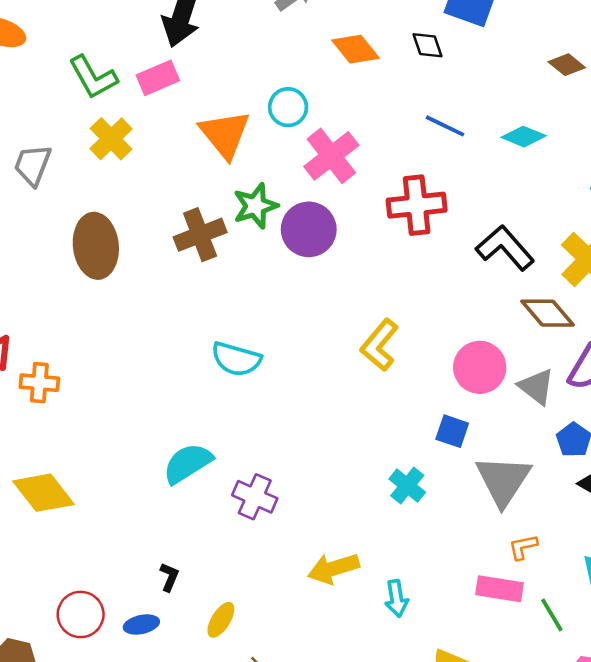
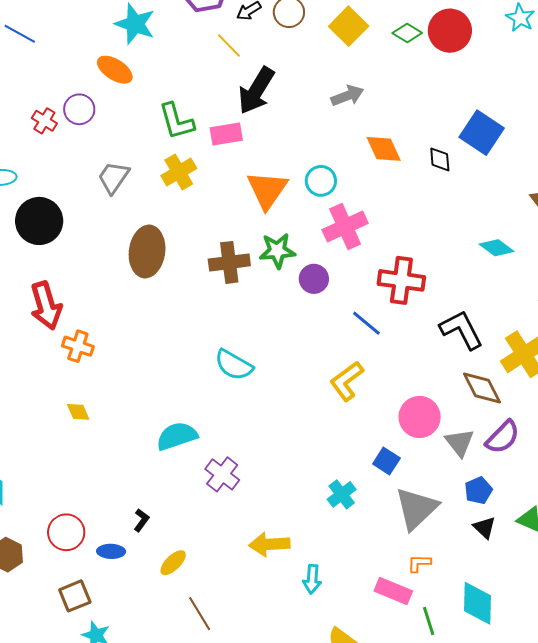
blue line: (445, 126) -> (366, 323), moved
purple circle: (309, 229) -> (314, 279), size x0.7
yellow diamond: (43, 493) -> (78, 412), moved, size x0.5

